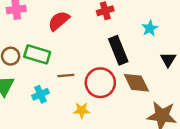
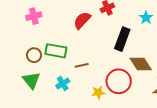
red semicircle: (59, 21) -> (82, 20), moved
black rectangle: (118, 50) -> (122, 39), turned 50
red circle: (100, 83) -> (119, 81), moved

